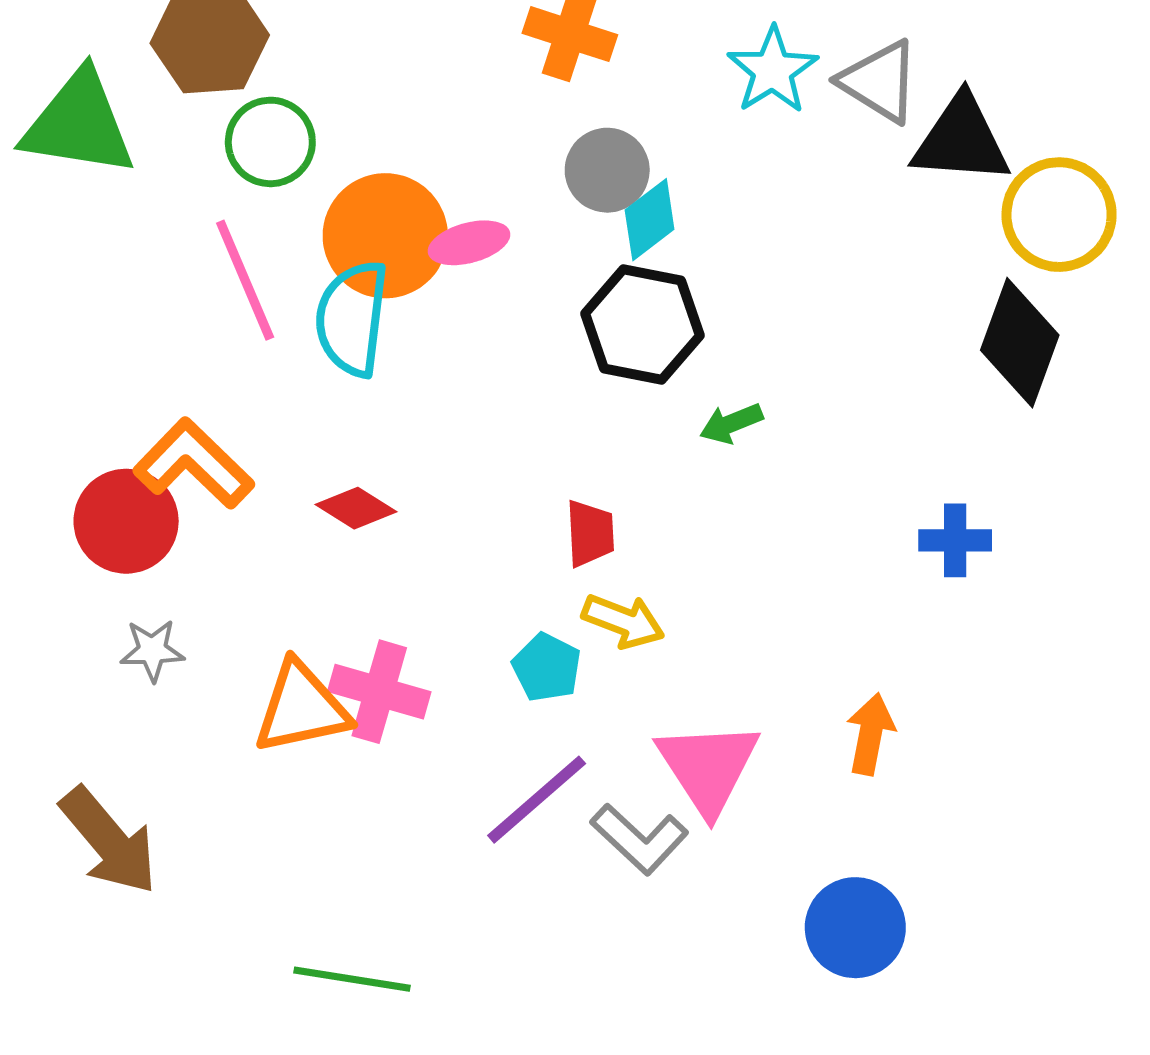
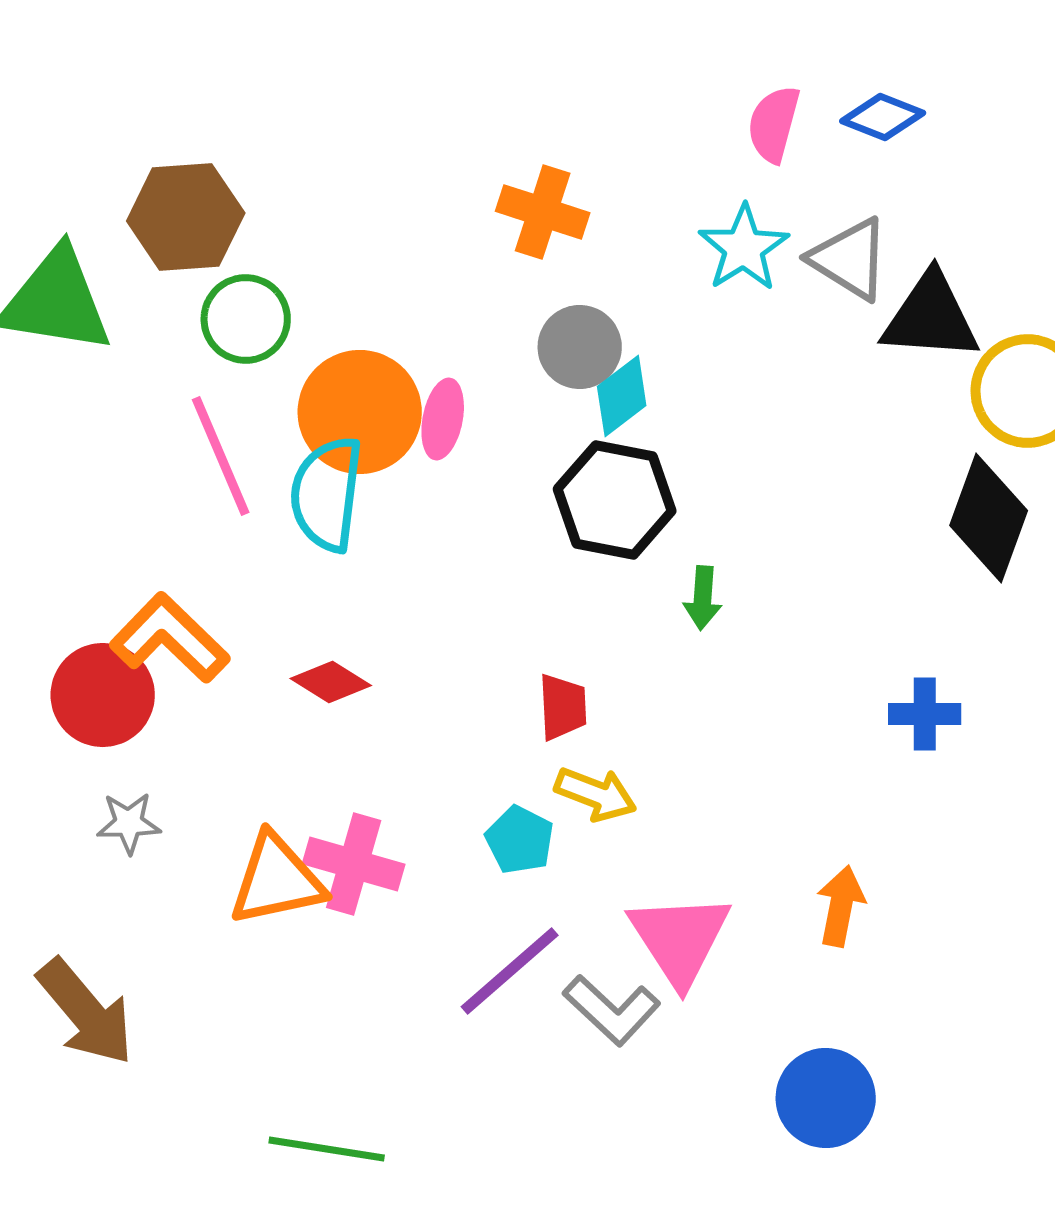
pink ellipse: (469, 243) -> (443, 419), turned -64
green arrow: (731, 423) -> (703, 598), turned -64

